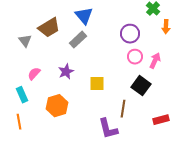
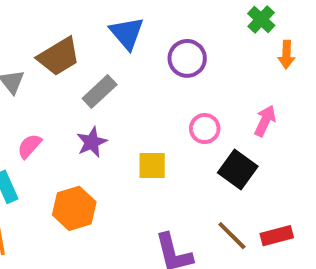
purple circle: (130, 34) -> (187, 58), moved
gray rectangle: (78, 40) -> (100, 92), moved
pink circle: (135, 57) -> (205, 129), moved
brown line: (123, 109) -> (232, 236), moved, turned -54

